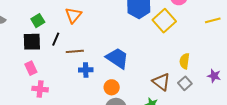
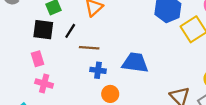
blue trapezoid: (117, 58) -> (135, 63), turned -35
orange circle: (112, 87) -> (110, 94), moved

